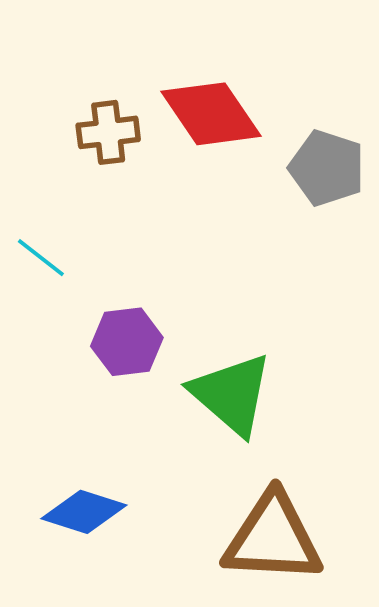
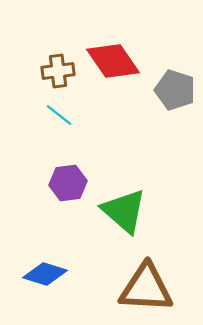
cyan line: (41, 258) -> (59, 115), moved

